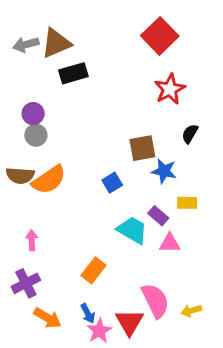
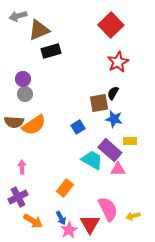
gray arrow: (26, 45) -> (18, 16), moved
black semicircle: (190, 134) -> (113, 93), moved
purple rectangle: (158, 216) -> (110, 150), size x1.6

